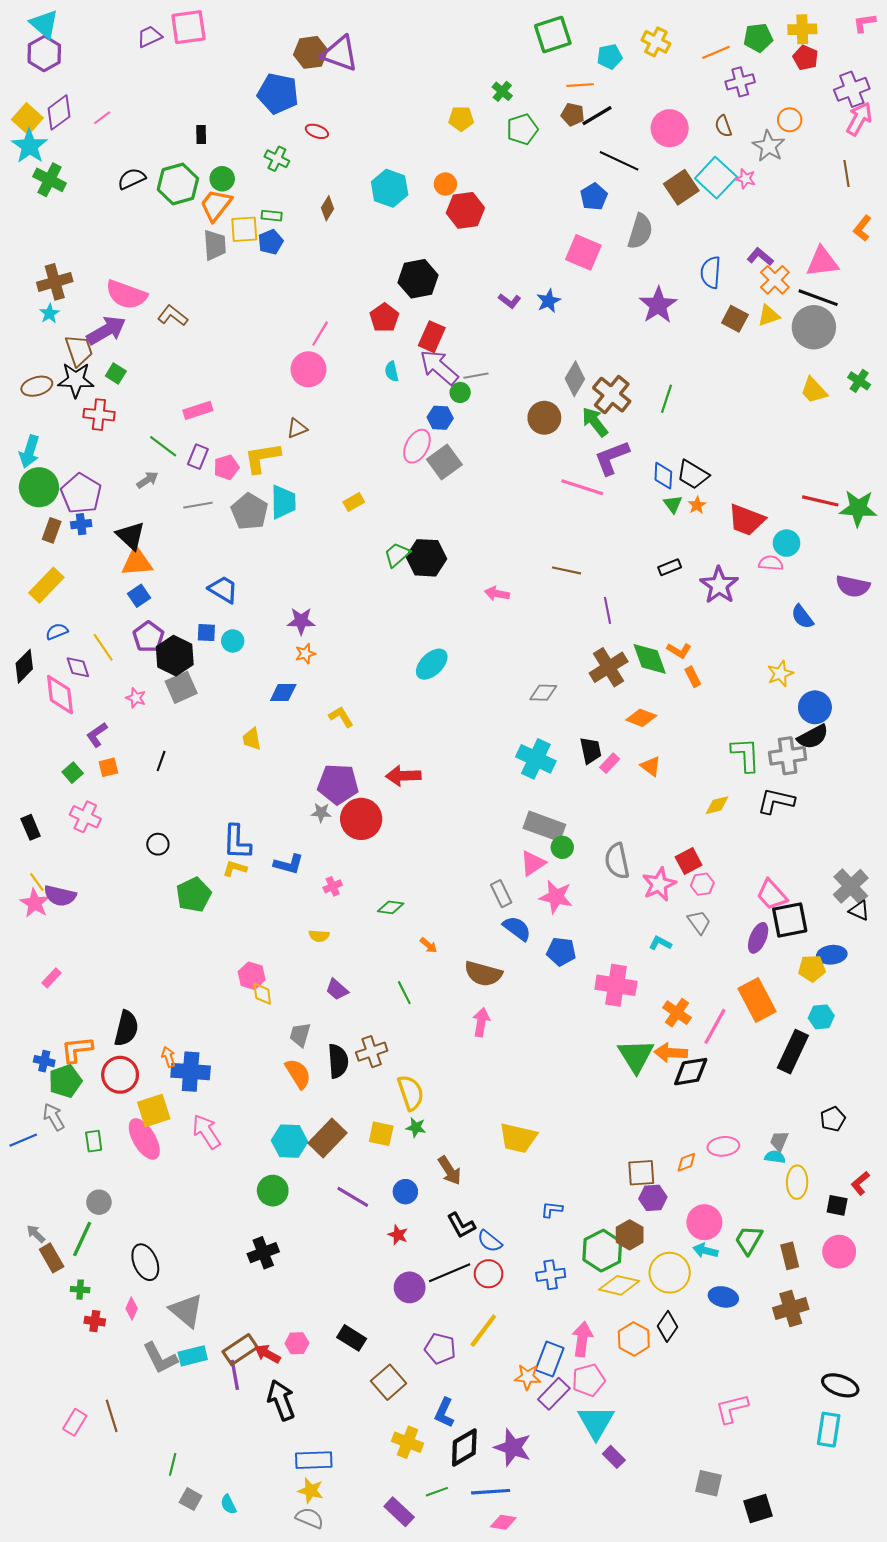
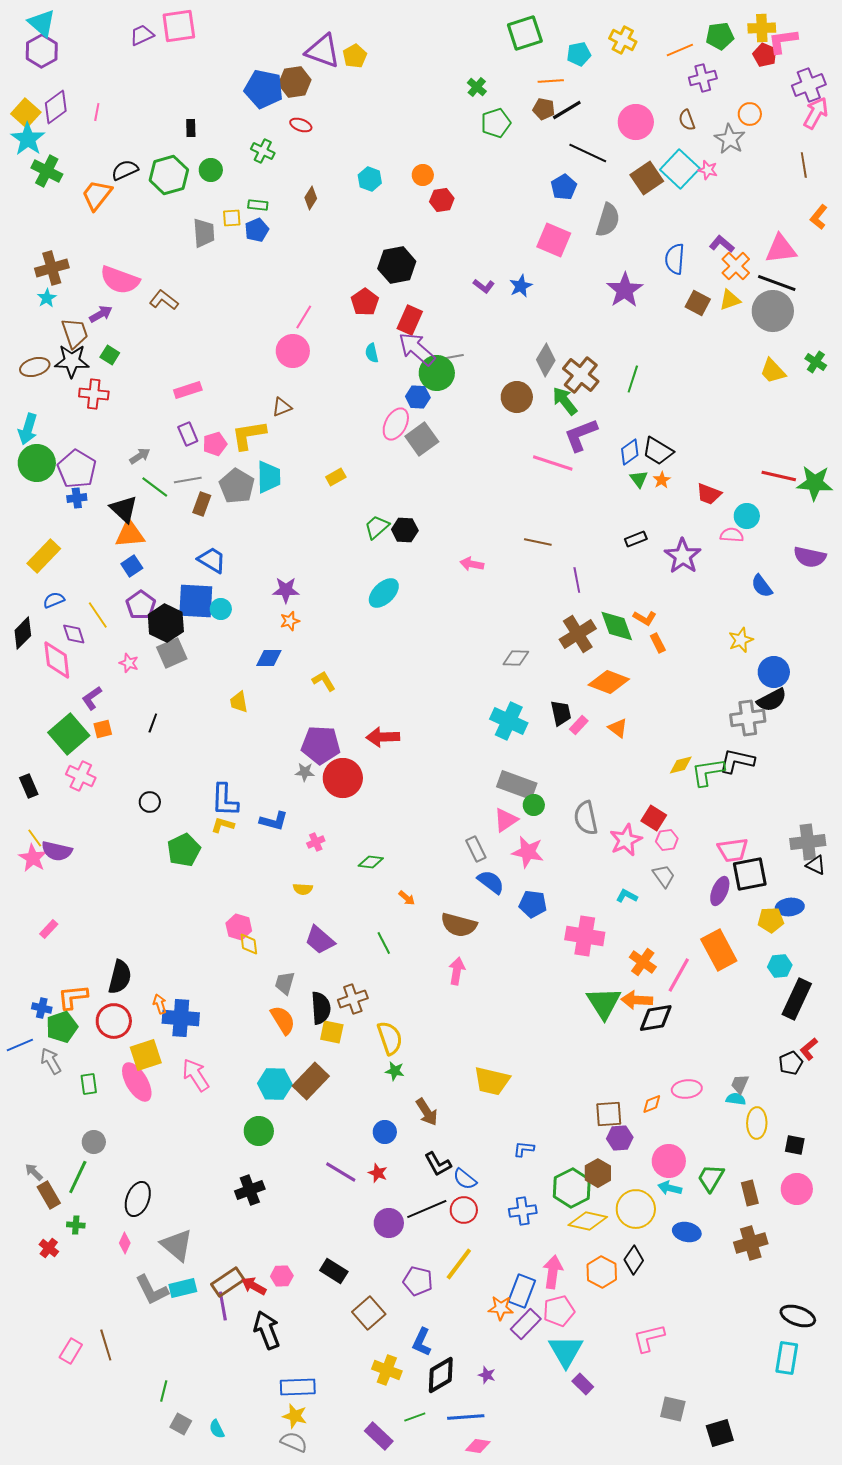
pink L-shape: (864, 23) -> (783, 41), moved, size x1.4
brown hexagon: (311, 52) -> (295, 82), moved
pink line: (102, 118) -> (97, 112), turned -42
yellow pentagon: (461, 119) -> (355, 56), moved, turned -30
cyan hexagon: (390, 188) -> (370, 179), size x0.7
orange trapezoid: (216, 205) -> (97, 195), moved
red hexagon: (465, 210) -> (442, 200), size x0.7
yellow square: (244, 229) -> (232, 218), size x0.7
purple arrow: (106, 330) -> (101, 314), size x0.6
green circle: (460, 392) -> (437, 373), size x1.8
green line: (163, 446) -> (155, 487), moved
purple rectangle: (198, 457) -> (188, 434), turned -45
blue diamond: (663, 476) -> (630, 452), turned 52
red trapezoid: (747, 520) -> (709, 494), size x0.7
brown rectangle: (52, 530) -> (202, 504), moved
black hexagon: (426, 558) -> (405, 530), size x0.7
blue square: (206, 633) -> (196, 601), size x2.0
cyan ellipse: (432, 664) -> (384, 593), moved
orange diamond: (641, 718) -> (609, 682), size x1.4
green L-shape: (745, 755) -> (708, 772), moved, turned -96
green square: (73, 773) -> (69, 734), size x2.0
red square: (689, 861) -> (654, 818), turned -30
gray cross: (851, 886) -> (808, 842), turned 36
pink trapezoid: (772, 895) -> (733, 850), turned -56
purple trapezoid: (337, 989) -> (320, 940), size x1.4
black rectangle: (793, 1052) -> (797, 999), moved
yellow square: (381, 1134) -> (332, 1032), moved
blue line: (23, 1140) -> (20, 1045), moved
red L-shape: (860, 1183) -> (809, 1049), moved
purple line: (353, 1197) -> (341, 1172), moved
black ellipse: (145, 1262) -> (138, 1199), turned 44
red cross: (95, 1321) -> (49, 1248), moved, turned 30
pink L-shape: (732, 1409) -> (649, 1338), moved
purple star: (513, 1447) -> (487, 1375), size x0.5

